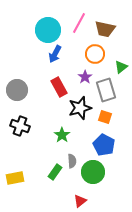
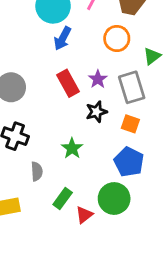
purple star: (85, 77) -> (98, 79), moved
black star: (80, 108) -> (96, 112), size x0.7
gray semicircle: (72, 161) -> (37, 171), moved
red triangle: (80, 201) -> (84, 215), moved

